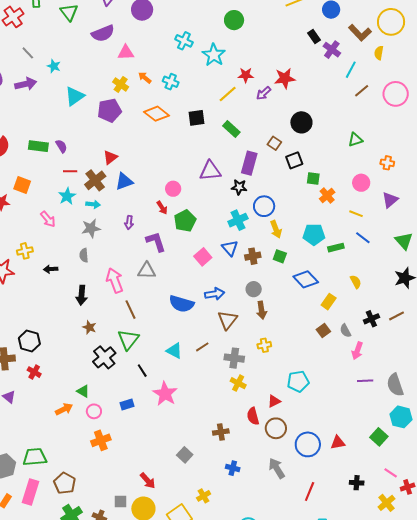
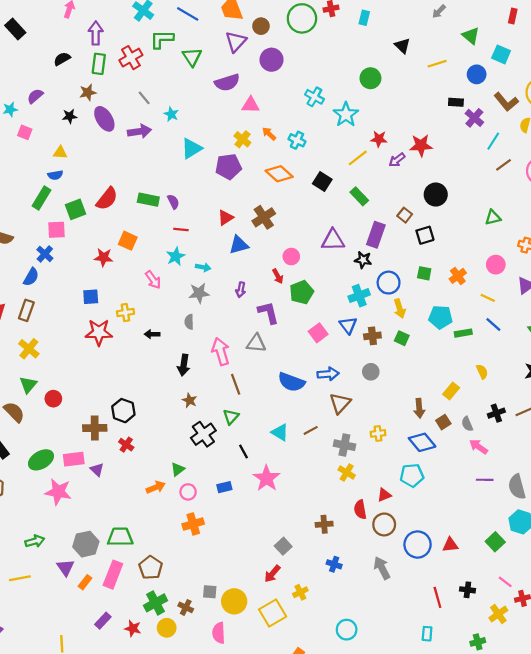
black rectangle: (314, 36) -> (456, 102), turned -56
black square: (197, 118) -> (322, 181), turned 36
green square: (313, 178) -> (424, 273), moved
brown cross: (95, 180) -> (264, 217), moved
blue diamond: (306, 279) -> (422, 442), moved
brown arrow: (261, 310) -> (419, 408), moved
green triangle: (128, 340) -> (231, 417), size x0.7
pink arrow: (357, 351) -> (479, 447), turned 102
green triangle: (83, 391) -> (178, 469), turned 48
red arrow: (148, 481) -> (272, 574), moved, turned 78
red line: (310, 491) -> (437, 597), moved, turned -42

